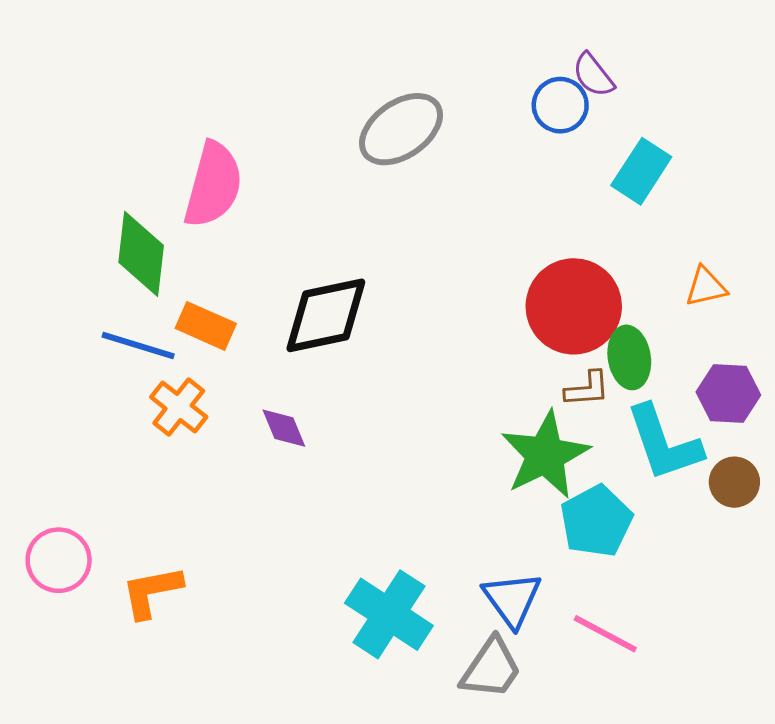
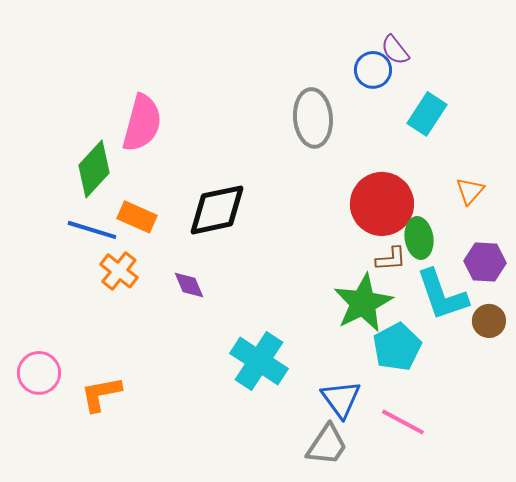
gray ellipse: (401, 129) -> (313, 118), moved, turned -60
green diamond: (141, 254) -> (94, 169), turned 36
orange triangle: (706, 287) -> (470, 191), turned -36
cyan cross: (389, 614) -> (259, 361), moved

